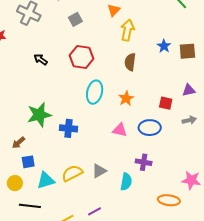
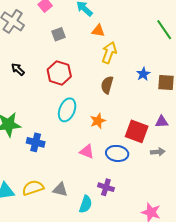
orange triangle: (114, 10) -> (98, 31), turned 48
red square: (166, 103) -> (137, 131), size x1.6
gray triangle: (99, 171) -> (60, 189), turned 35

